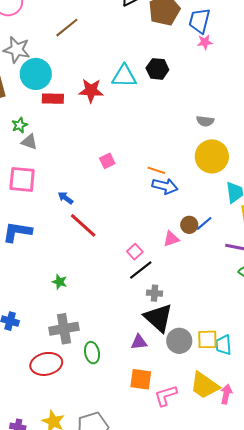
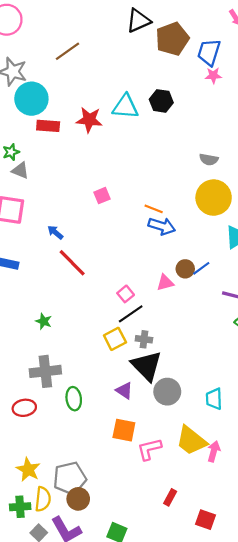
yellow square: (207, 339) -> (115, 339), moved, turned -30
purple triangle: (139, 342) -> (124, 390), turned 36
red ellipse: (46, 364) -> (24, 408), size x0.7

